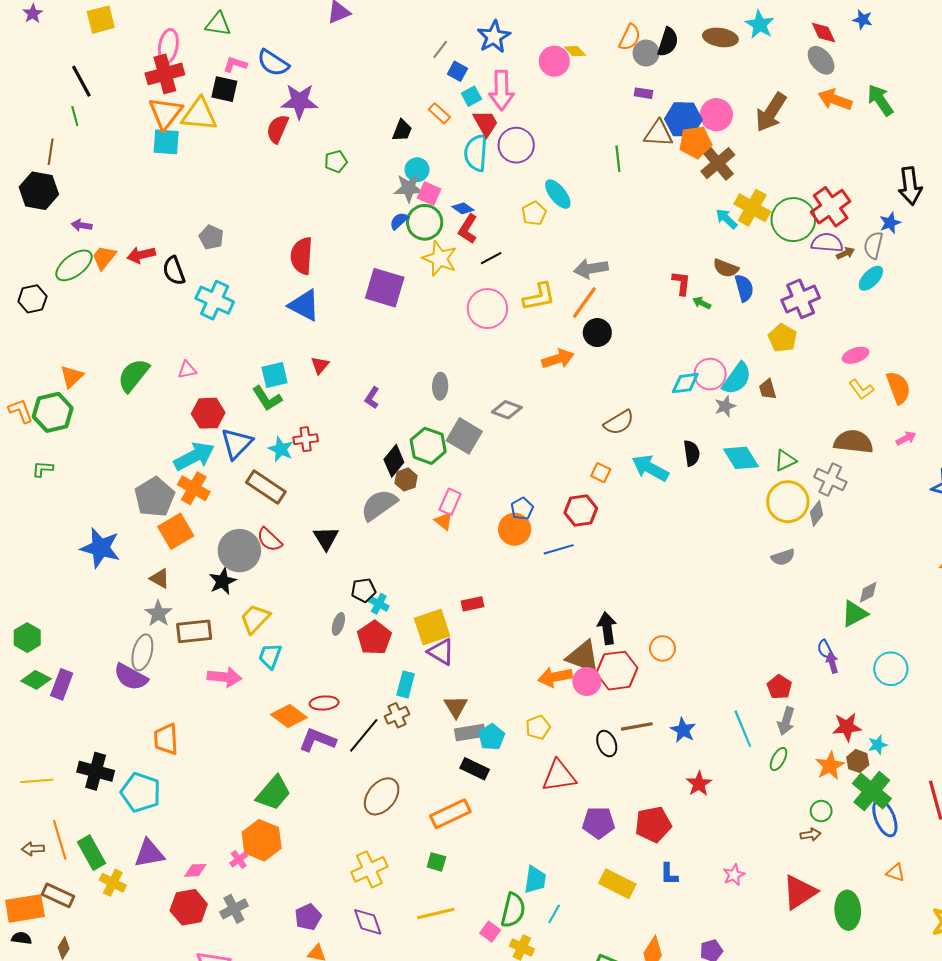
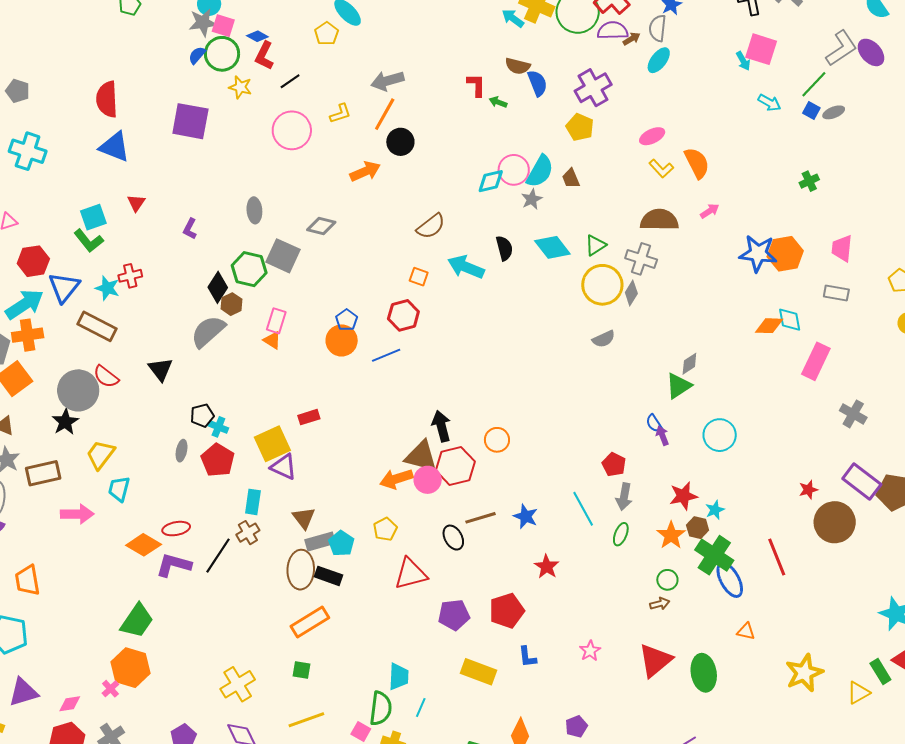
yellow star: (440, 259) -> (240, 87), size x0.7
yellow L-shape: (539, 297) -> (340, 114), size x0.7
orange cross: (194, 488) -> (28, 335), turned -32
brown ellipse: (382, 796) -> (301, 570), moved, turned -30

